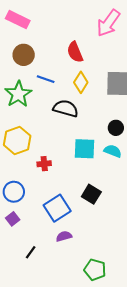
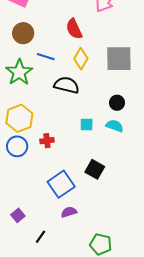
cyan square: (85, 149) -> (87, 125), size x0.6
blue circle: (14, 192) -> (17, 146), moved
purple square: (13, 219) -> (18, 215), moved
black line: (31, 252) -> (40, 237), moved

